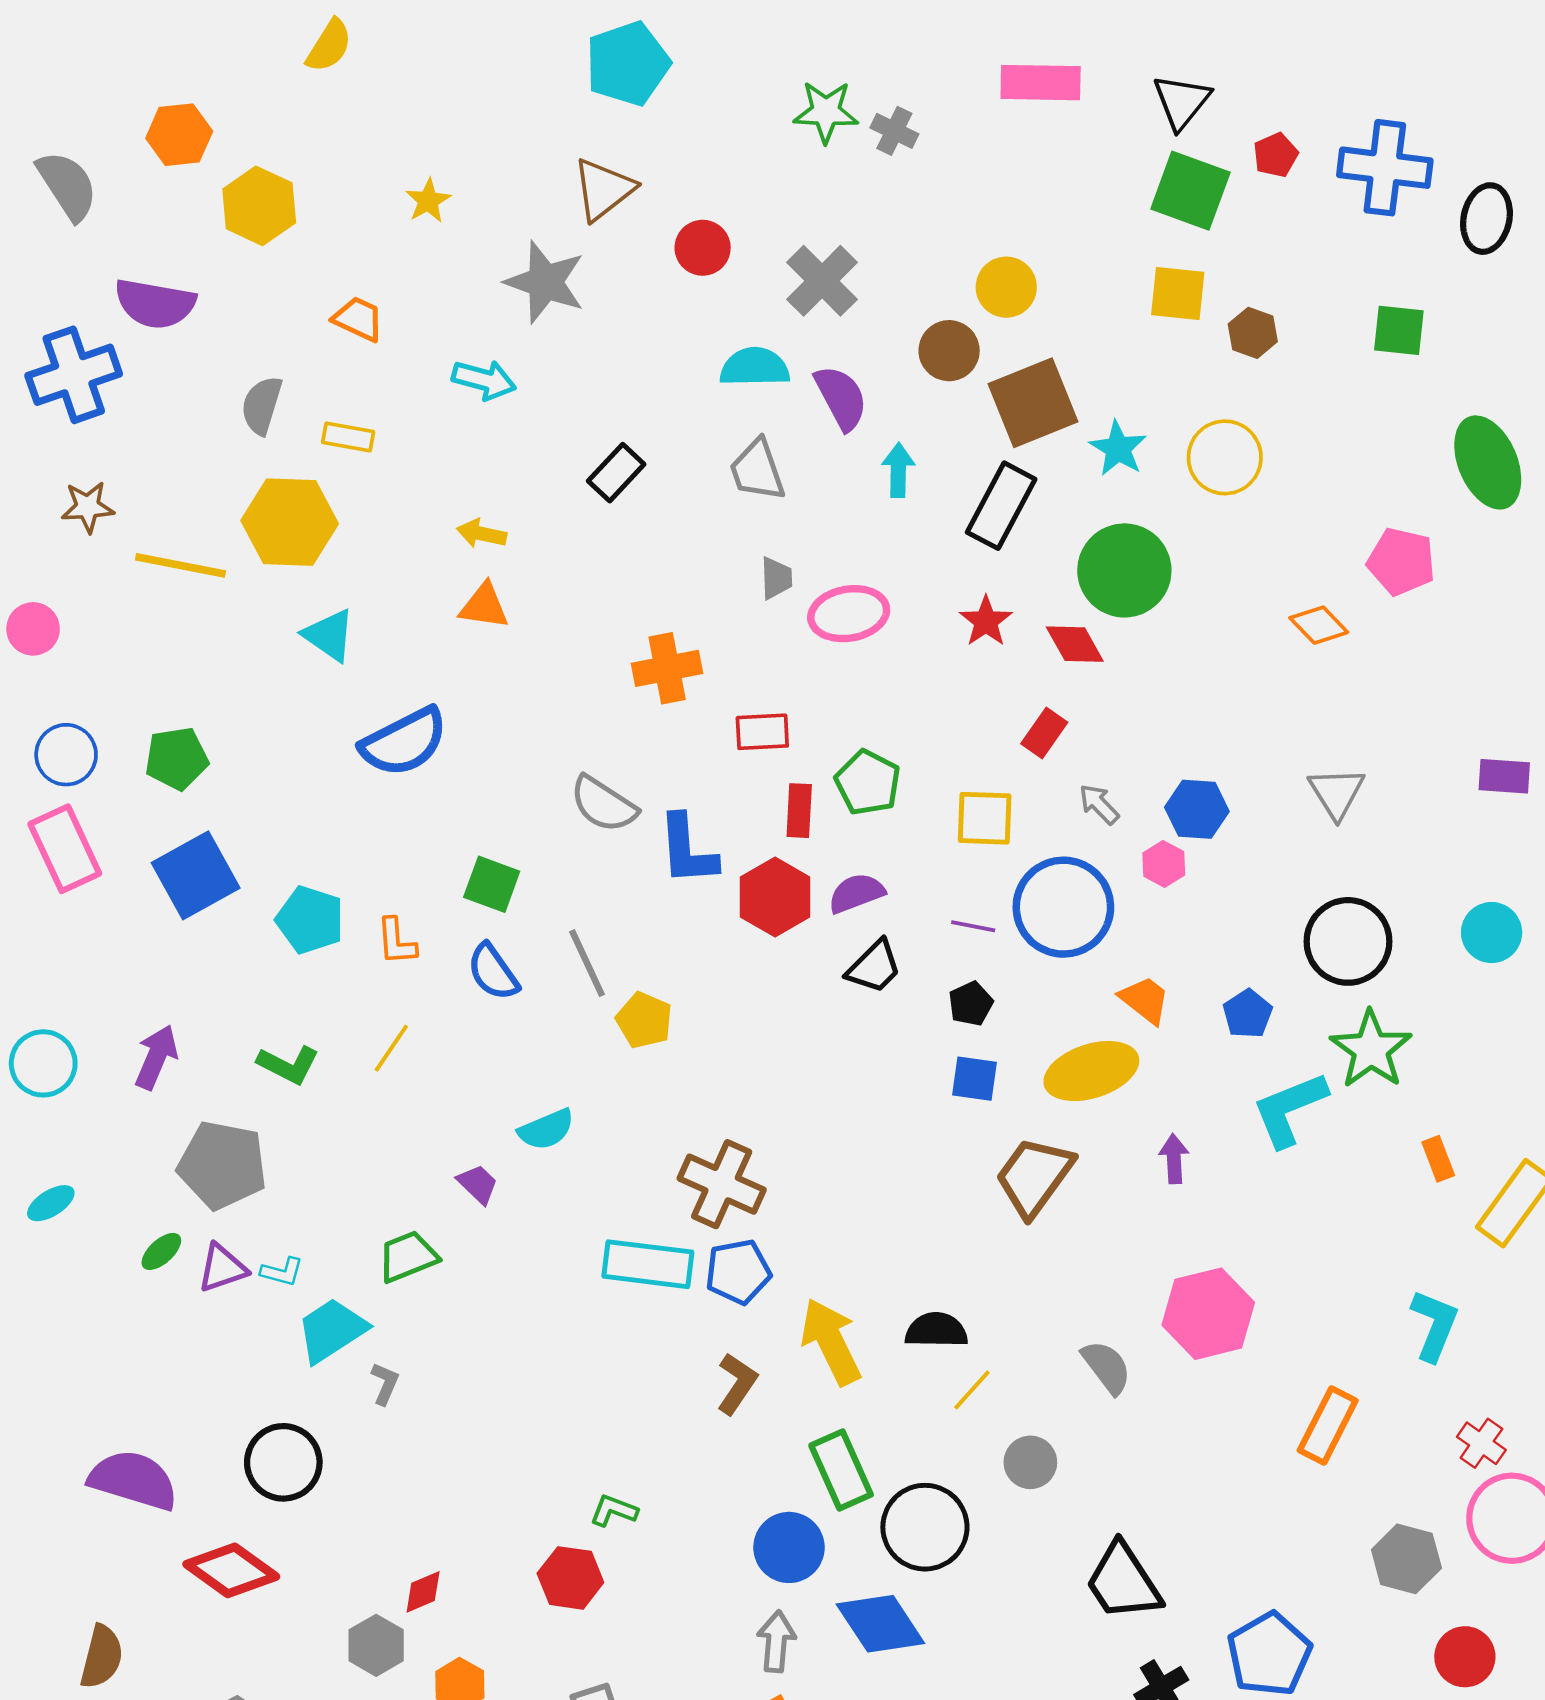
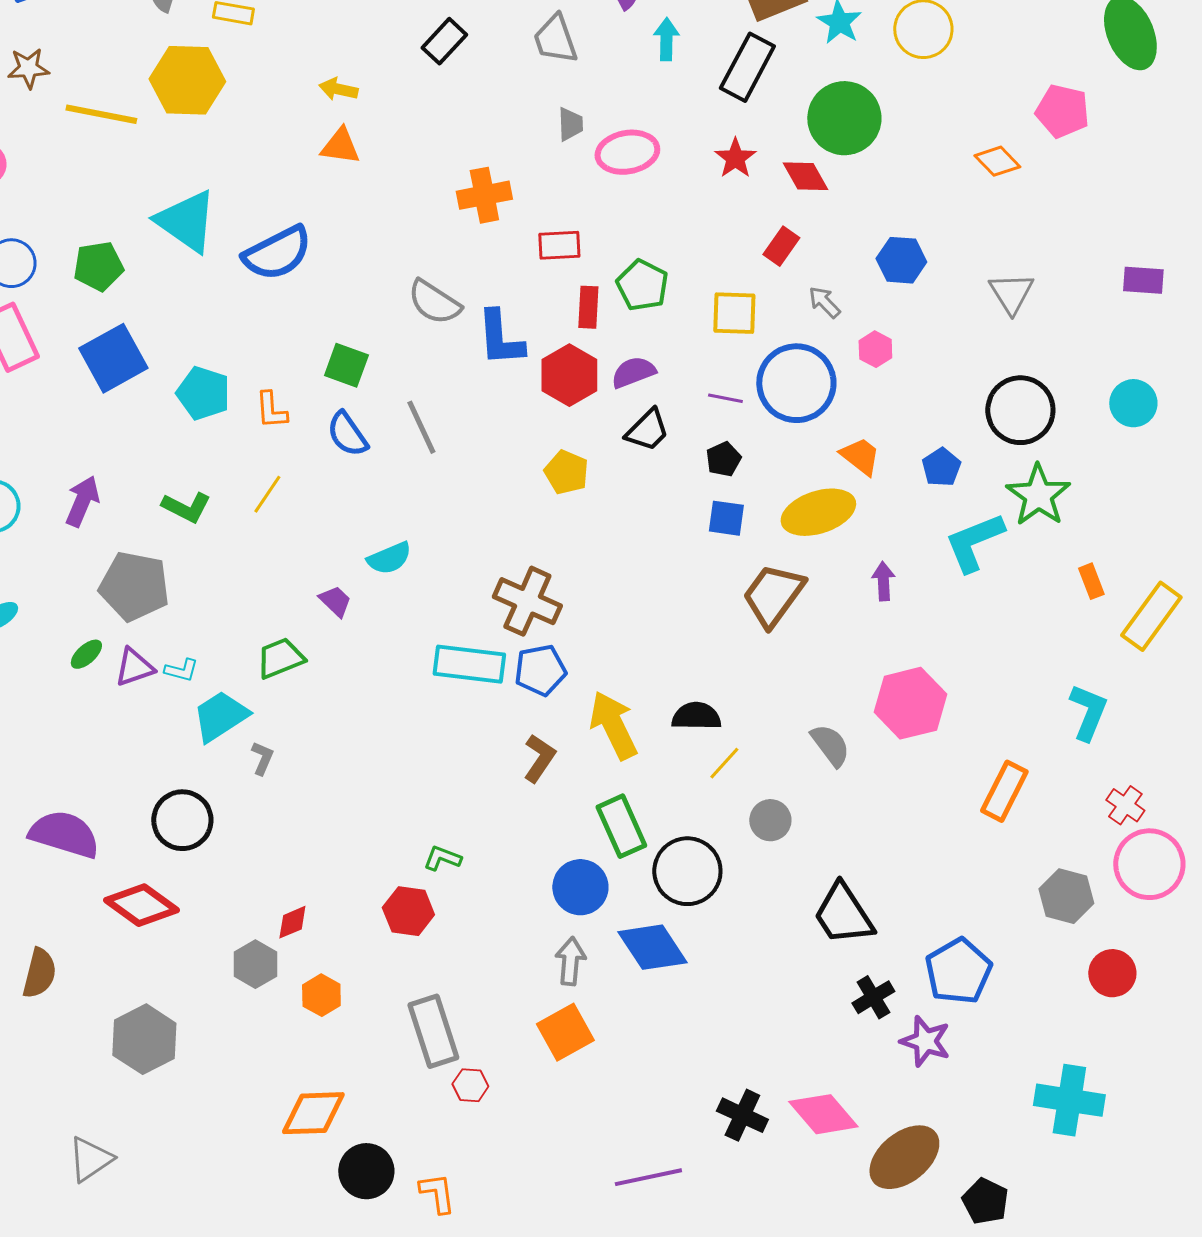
cyan triangle: (329, 635) -> (186, 221), moved, size x1.5
blue hexagon: (1197, 809) -> (901, 260), moved
yellow pentagon: (644, 1020) -> (566, 472), moved

